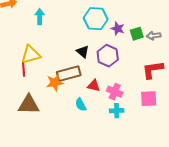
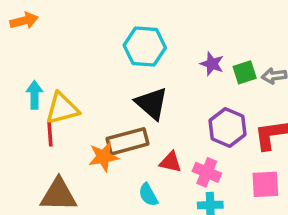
cyan arrow: (40, 17) -> (34, 95), moved
cyan hexagon: (96, 19) -> (145, 47), moved
black triangle: (83, 52) -> (152, 103), size x1.5
purple hexagon: (108, 56) -> (227, 128), moved

